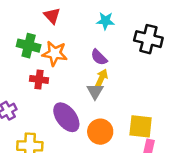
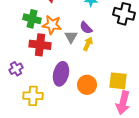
red cross: (39, 79) -> (40, 45), size x1.5
gray triangle: (95, 91) -> (71, 37), moved
purple ellipse: (66, 117) -> (61, 74), turned 50

